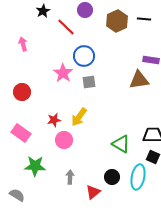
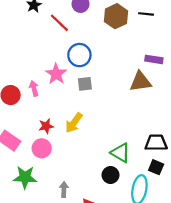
pink arrow: (23, 44) -> (34, 88), moved
pink circle: (64, 140) -> (42, 148), moved
black circle: (112, 177) -> (111, 175), moved

